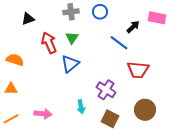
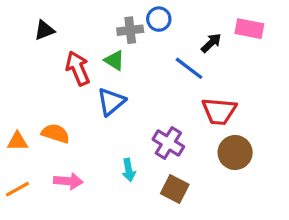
gray cross: (71, 12) -> (130, 30), moved
green triangle: (72, 38) -> (114, 60), turned -32
orange semicircle: (15, 60) -> (56, 133), moved
brown circle: (145, 110) -> (235, 153), moved

